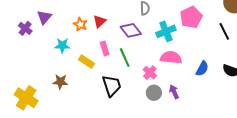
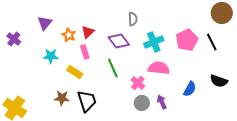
purple triangle: (44, 17) -> (45, 23), moved
pink pentagon: (191, 17) -> (187, 40), moved
pink rectangle: (105, 48) -> (85, 52), moved
blue semicircle: (202, 69) -> (190, 89), moved
brown star: (60, 82) -> (62, 98), moved
black trapezoid: (112, 86) -> (87, 101), moved

